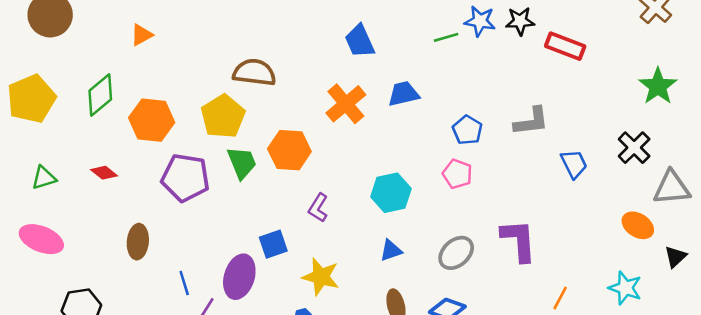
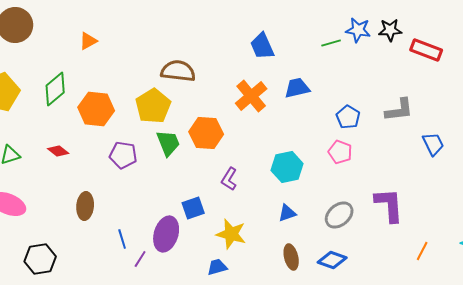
purple pentagon: (185, 178) -> (123, 155), size x0.7

